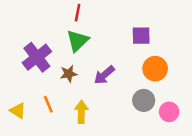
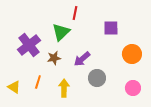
red line: (78, 13) -> (75, 13), moved
orange circle: (155, 69) -> (132, 54), moved
gray circle: (144, 100) -> (97, 78), moved
orange line: (48, 104) -> (38, 82), turned 40

